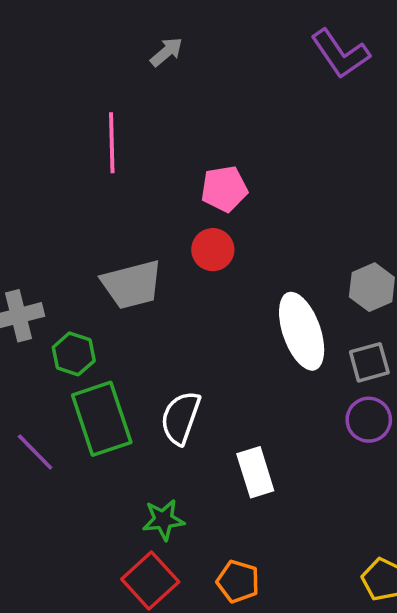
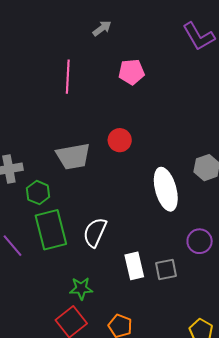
pink pentagon: (224, 189) -> (131, 72), moved
gray square: (369, 362) -> (166, 270), moved

